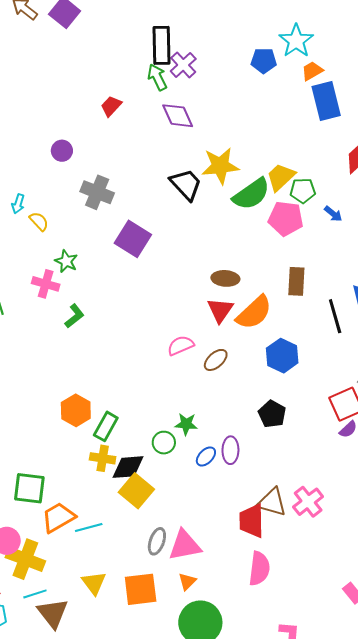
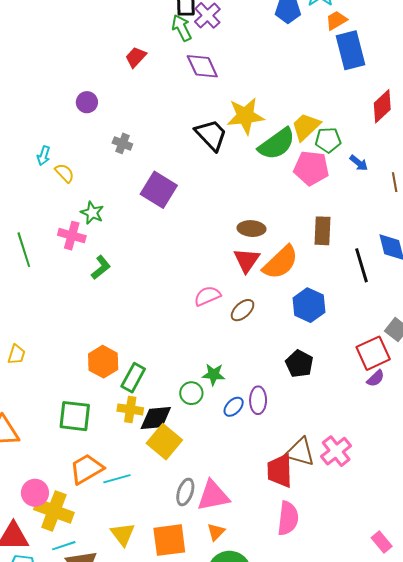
gray cross: (97, 192) -> (122, 143), size x0.6
green square: (29, 488) -> (75, 416), moved

